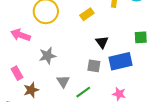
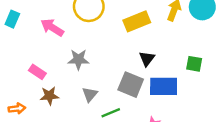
yellow rectangle: (87, 14) -> (137, 21), size x1.5
gray square: (94, 66) -> (131, 85), size x1.5
pink rectangle: (17, 73) -> (37, 72), turned -40

